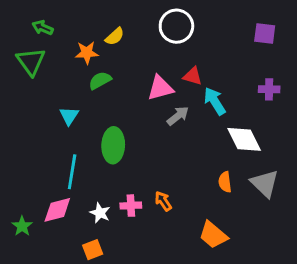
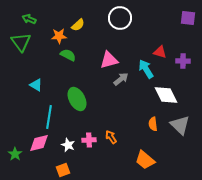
purple square: (265, 33) -> (188, 18), moved
red triangle: (193, 76) -> (160, 52), moved
green semicircle: (100, 81) -> (68, 55), turned 56
cyan triangle: (69, 116) -> (36, 85), moved, turned -32
green ellipse: (113, 145) -> (77, 99), turned -30

